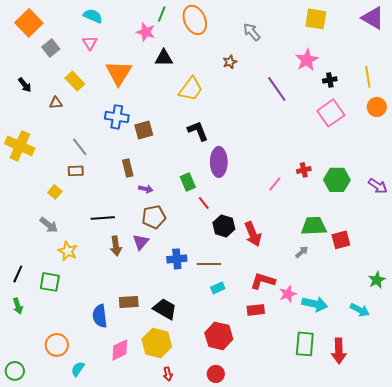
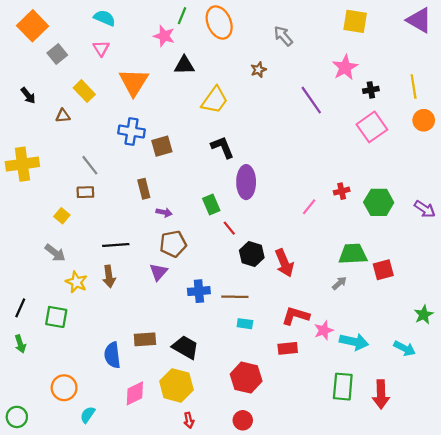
yellow cross: (20, 146) -> (22, 164), turned -32
brown arrow: (116, 246) -> (109, 276), moved
cyan rectangle: (218, 288) -> (245, 324), turned 32

